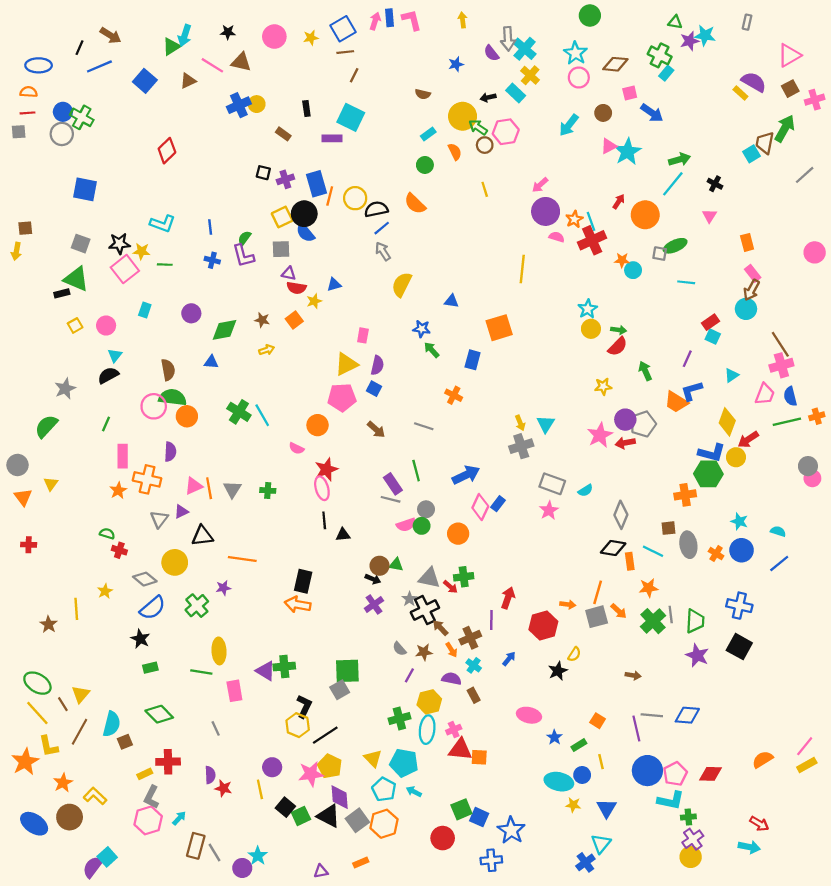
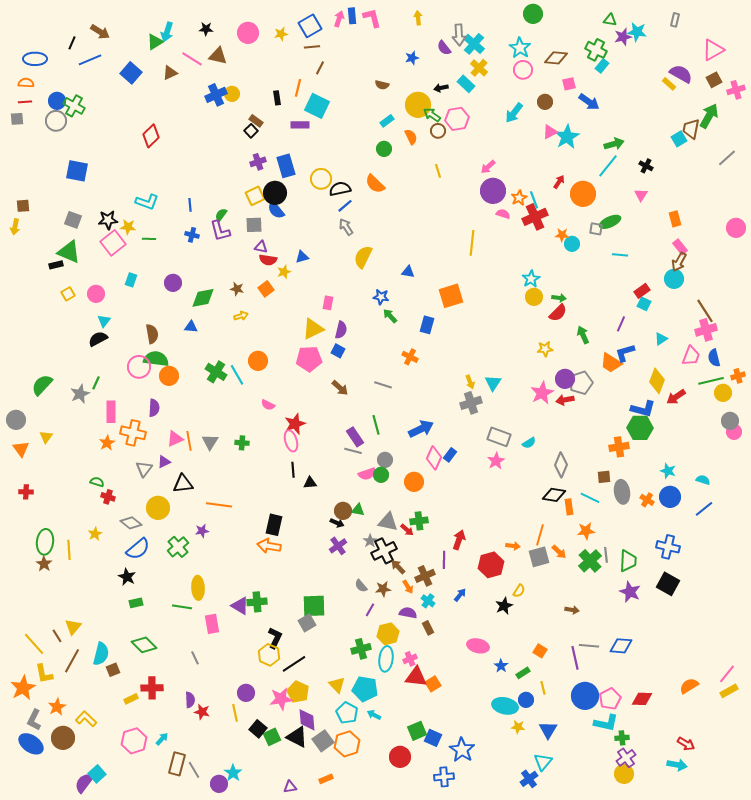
black square: (263, 173) -> (251, 131), moved, turned 32
orange line: (330, 196) -> (298, 88), moved
gray star: (65, 389) -> (80, 394), moved
orange circle: (318, 425) -> (258, 361), moved
yellow circle: (736, 457) -> (723, 393), moved
green ellipse: (37, 683) -> (45, 542), moved, turned 65
orange square: (479, 757) -> (433, 684), turned -35
gray L-shape: (151, 797) -> (34, 720), moved

